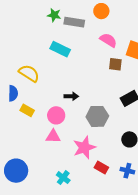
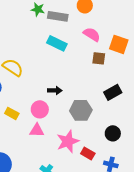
cyan rectangle: (60, 49) -> (57, 43), moved
yellow rectangle: (27, 110) -> (12, 113), moved
red rectangle: (101, 168) -> (88, 153), moved

